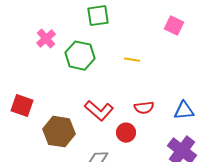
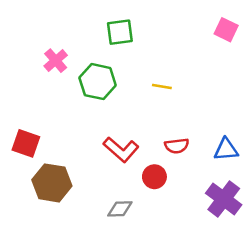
pink square: (174, 26) -> (226, 30), moved
brown hexagon: (59, 132) -> (52, 183), moved

